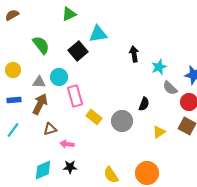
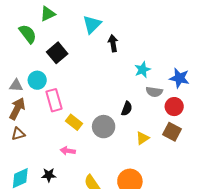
cyan triangle: (98, 34) -> (92, 24), moved, turned -36
green semicircle: (41, 45) -> (28, 34), moved
black arrow: (134, 54) -> (113, 43), moved
gray semicircle: (170, 88) -> (154, 92), turned -35
brown triangle: (50, 129) -> (18, 134), moved
pink arrow: (67, 144) -> (68, 151), moved

